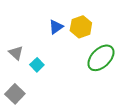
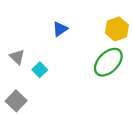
yellow hexagon: (81, 27) -> (117, 29), moved

